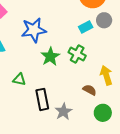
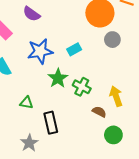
cyan rectangle: (86, 27) -> (74, 49), moved
green cross: (77, 54) -> (82, 87), moved
gray star: (63, 111) -> (29, 143), moved

